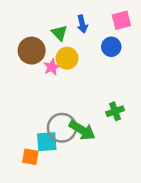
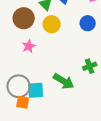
blue circle: (111, 47) -> (88, 23), moved
pink star: (52, 67) -> (29, 46), moved
gray circle: (62, 128) -> (19, 86), moved

